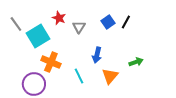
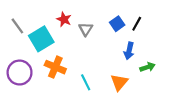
blue arrow: (97, 55) -> (129, 51), moved
purple circle: (34, 84) -> (20, 73), moved

